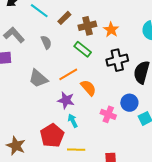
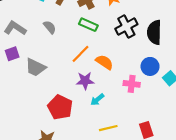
gray trapezoid: (38, 78) -> (35, 67), moved
cyan arrow: (73, 121) -> (97, 100), turned -88
red pentagon: (52, 135) -> (60, 107), moved

